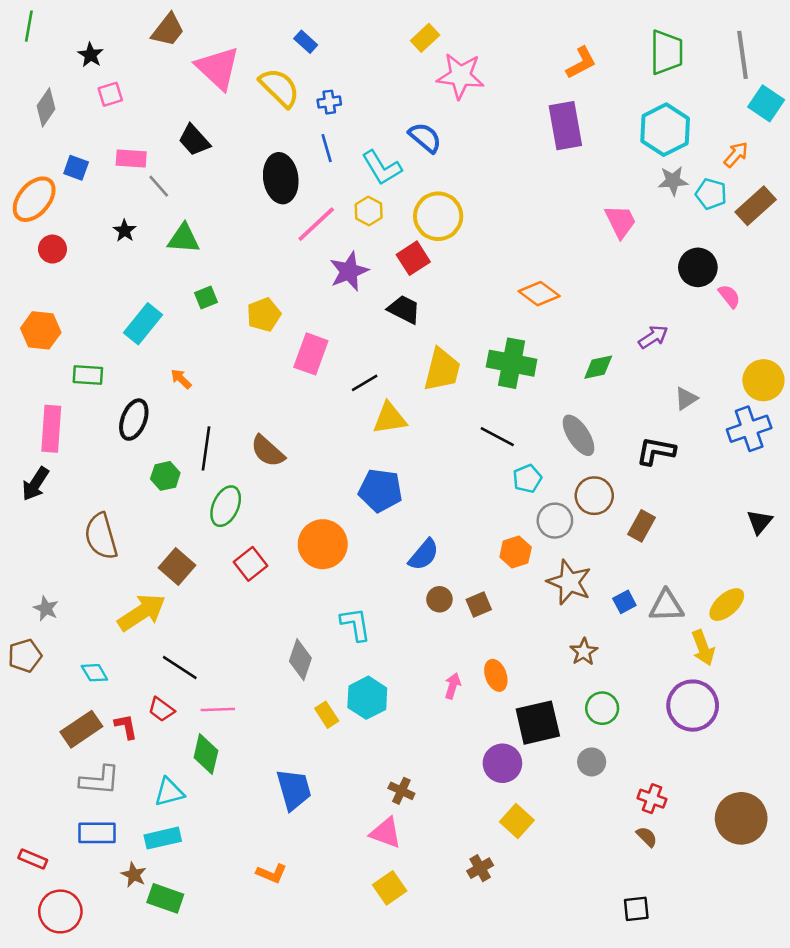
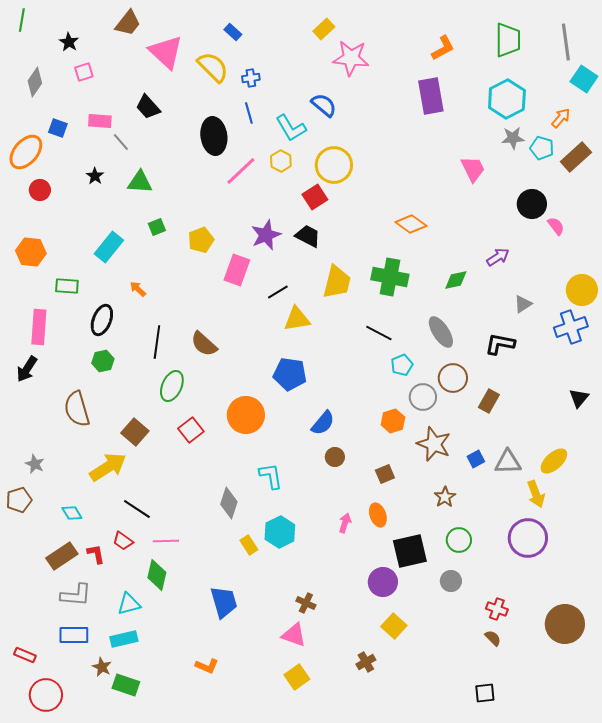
purple star: (349, 271) -> (266, 235), moved
green hexagon: (165, 476) -> (103, 361), moved
brown square: (479, 605) -> (385, 474), moved

